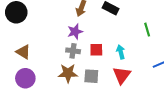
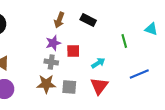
red square: (96, 50) -> (73, 51), moved
cyan arrow: (121, 52) -> (98, 63), turned 72

